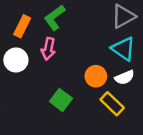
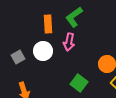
orange rectangle: (22, 26) -> (48, 24), turned -30

